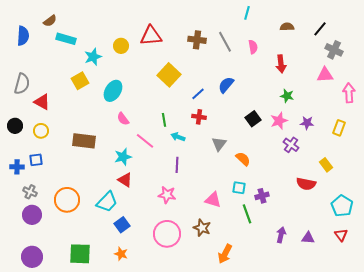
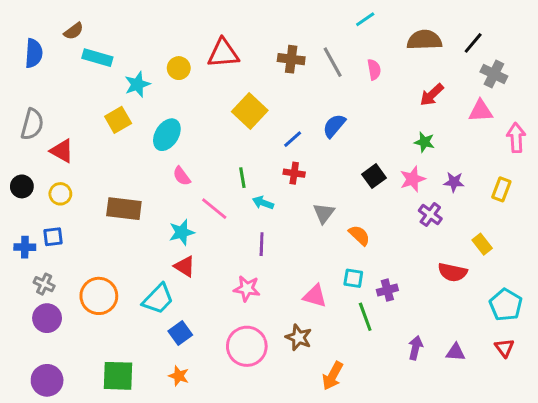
cyan line: (247, 13) -> (365, 19), turned 40
brown semicircle: (287, 27) -> (424, 40), size x1.6
red arrow: (281, 64) -> (432, 95), moved, turned 54

